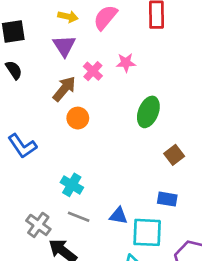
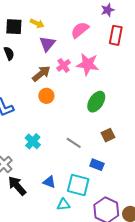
yellow arrow: (68, 17) -> (37, 23), moved
pink star: (126, 63) -> (88, 64), size x1.6
blue triangle: (118, 216) -> (49, 182), moved
gray line: (79, 217) -> (74, 143), moved

